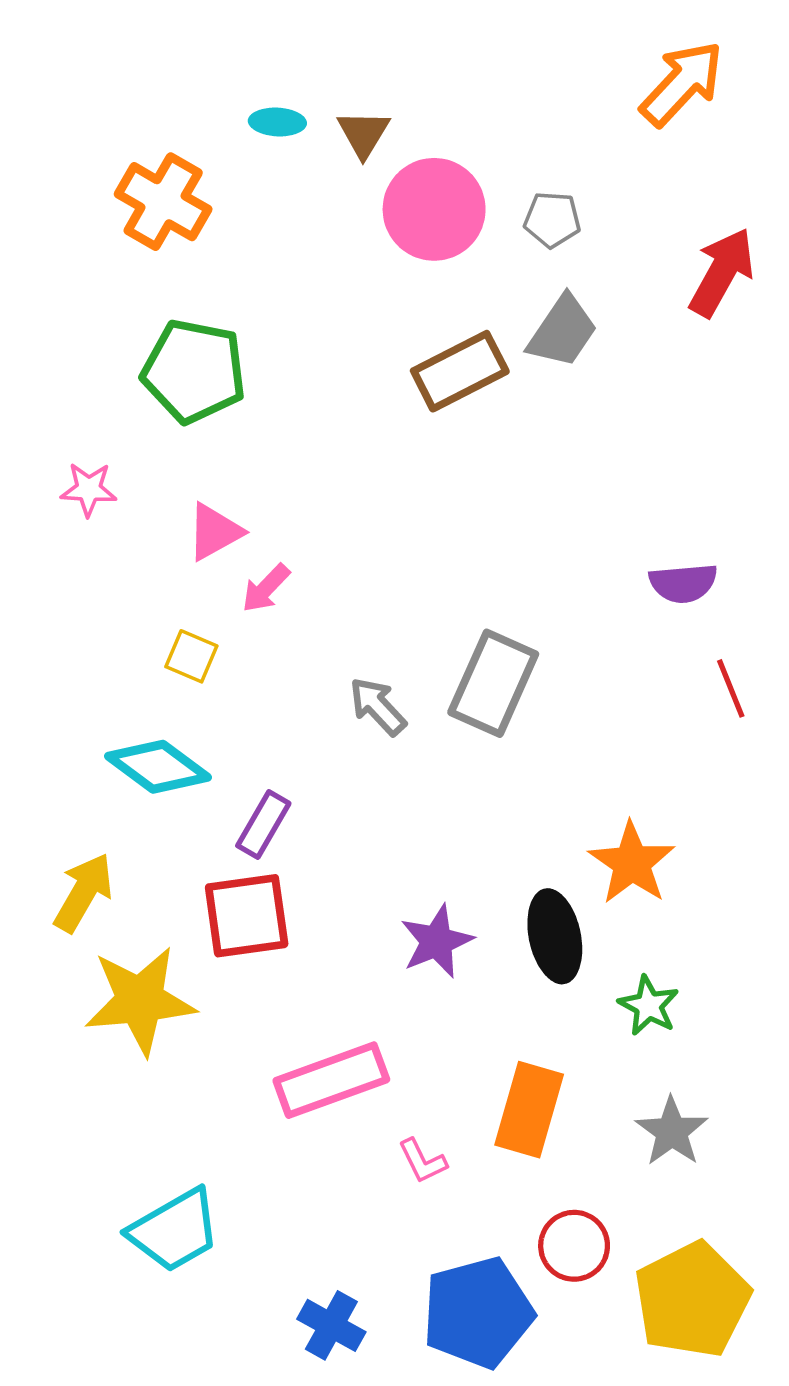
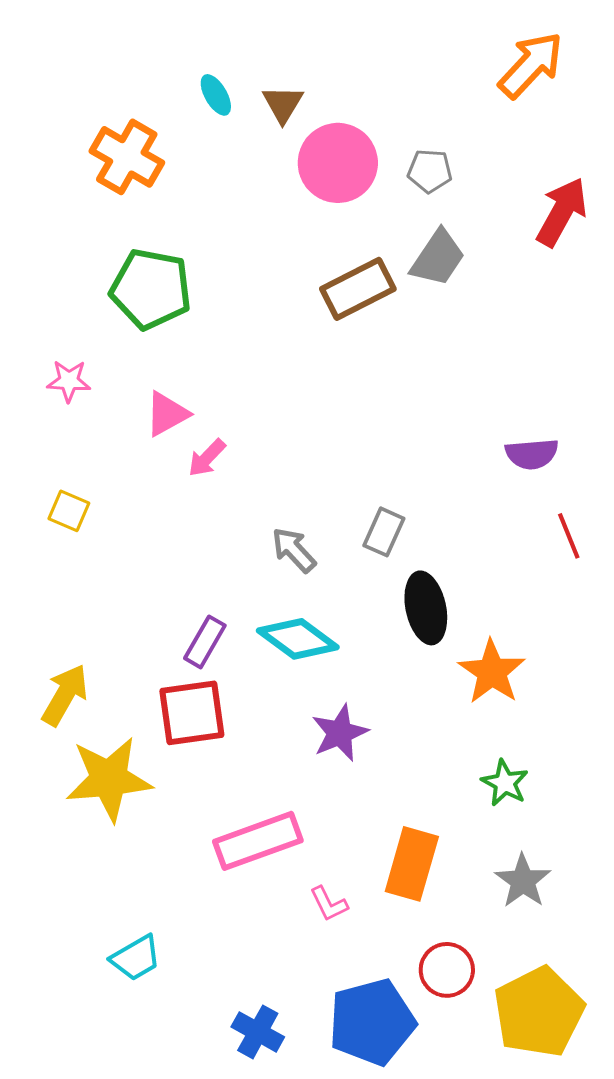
cyan ellipse: (277, 122) -> (216, 95), turned 57
yellow square: (191, 656) -> (69, 511), moved
gray rectangle: (493, 683) -> (384, 532), size x0.6
cyan diamond: (158, 767) -> (298, 639), moved
black ellipse: (555, 936) -> (426, 608), moved
cyan trapezoid: (175, 1230) -> (136, 958), size x0.7

